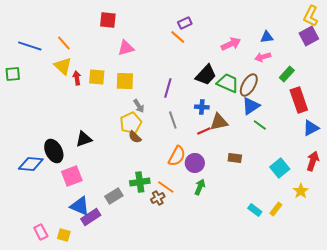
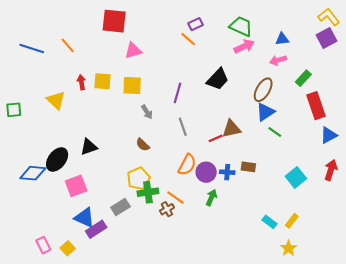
yellow L-shape: (311, 16) -> (329, 17), turned 115
red square: (108, 20) -> (114, 21), size x1.4
yellow triangle: (63, 66) -> (56, 100), moved
green square: (13, 74) -> (14, 110), moved
green trapezoid: (228, 83) -> (241, 26), moved
blue cross: (202, 107) -> (227, 172), moved
yellow pentagon: (131, 123) -> (138, 178), moved
black ellipse: (54, 151) -> (57, 159), turned 65
yellow star: (301, 191) -> (289, 248), moved
yellow square: (64, 235) -> (68, 248), turned 32

